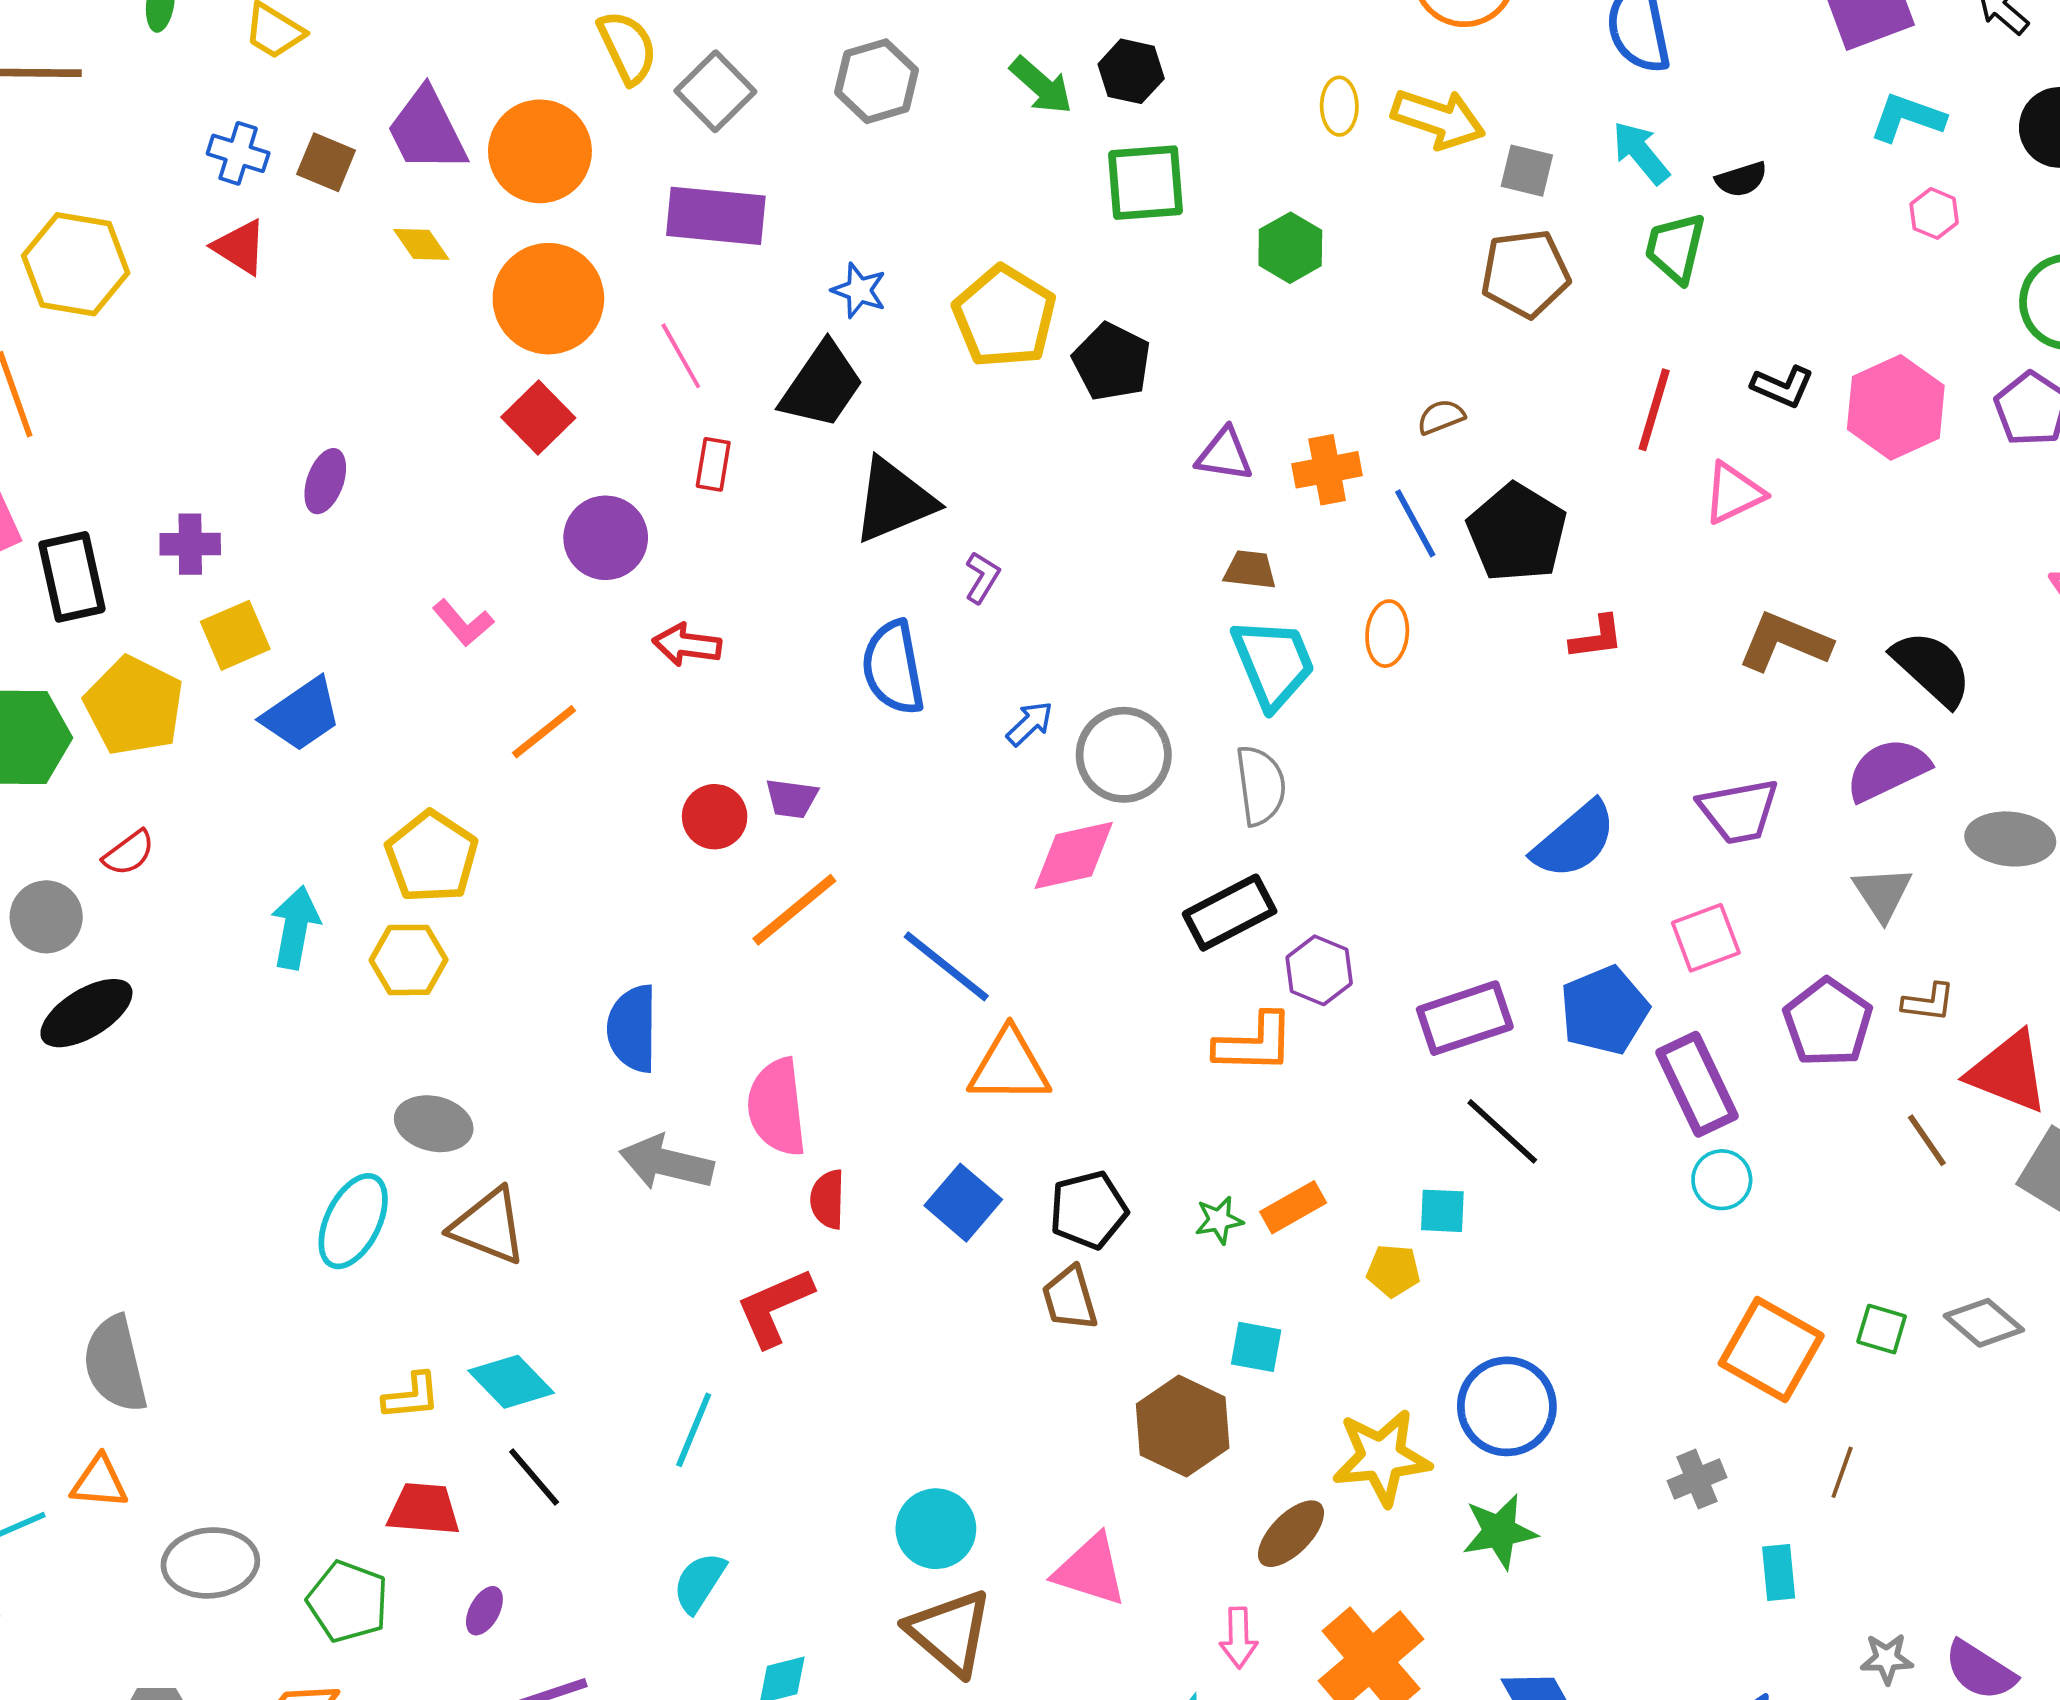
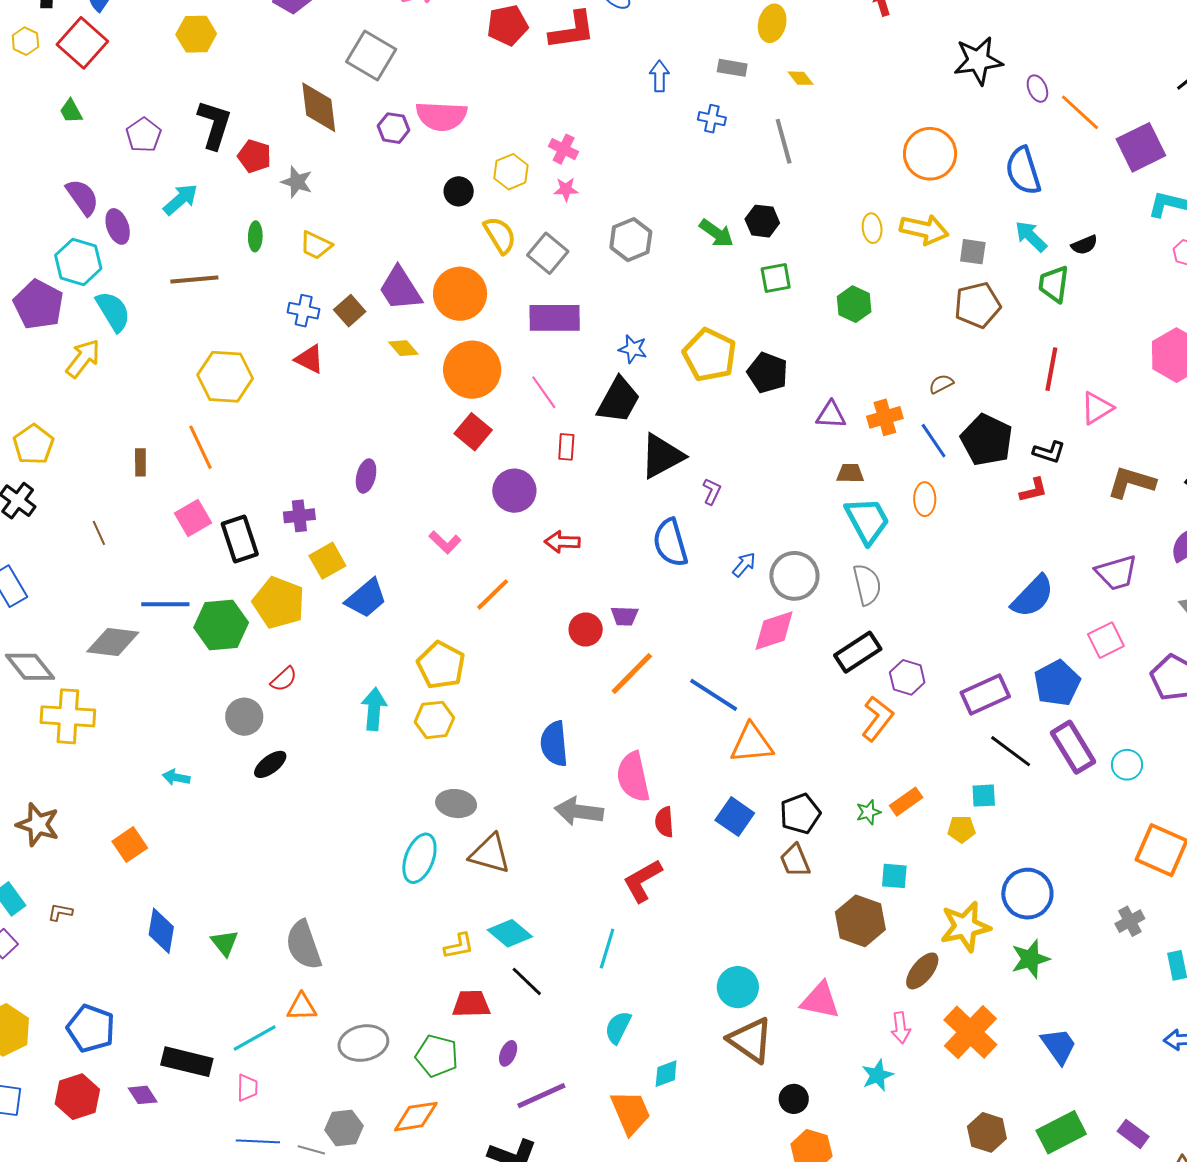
brown square: (326, 162) -> (350, 311), turned 32
green square: (1146, 183) -> (776, 278), size x0.7
black L-shape: (1783, 387) -> (1049, 452), moved
black ellipse: (86, 1013) -> (270, 764), size x0.7
orange L-shape: (1254, 1043) -> (877, 719), turned -48
purple rectangle: (1697, 1084) -> (1073, 747), moved

